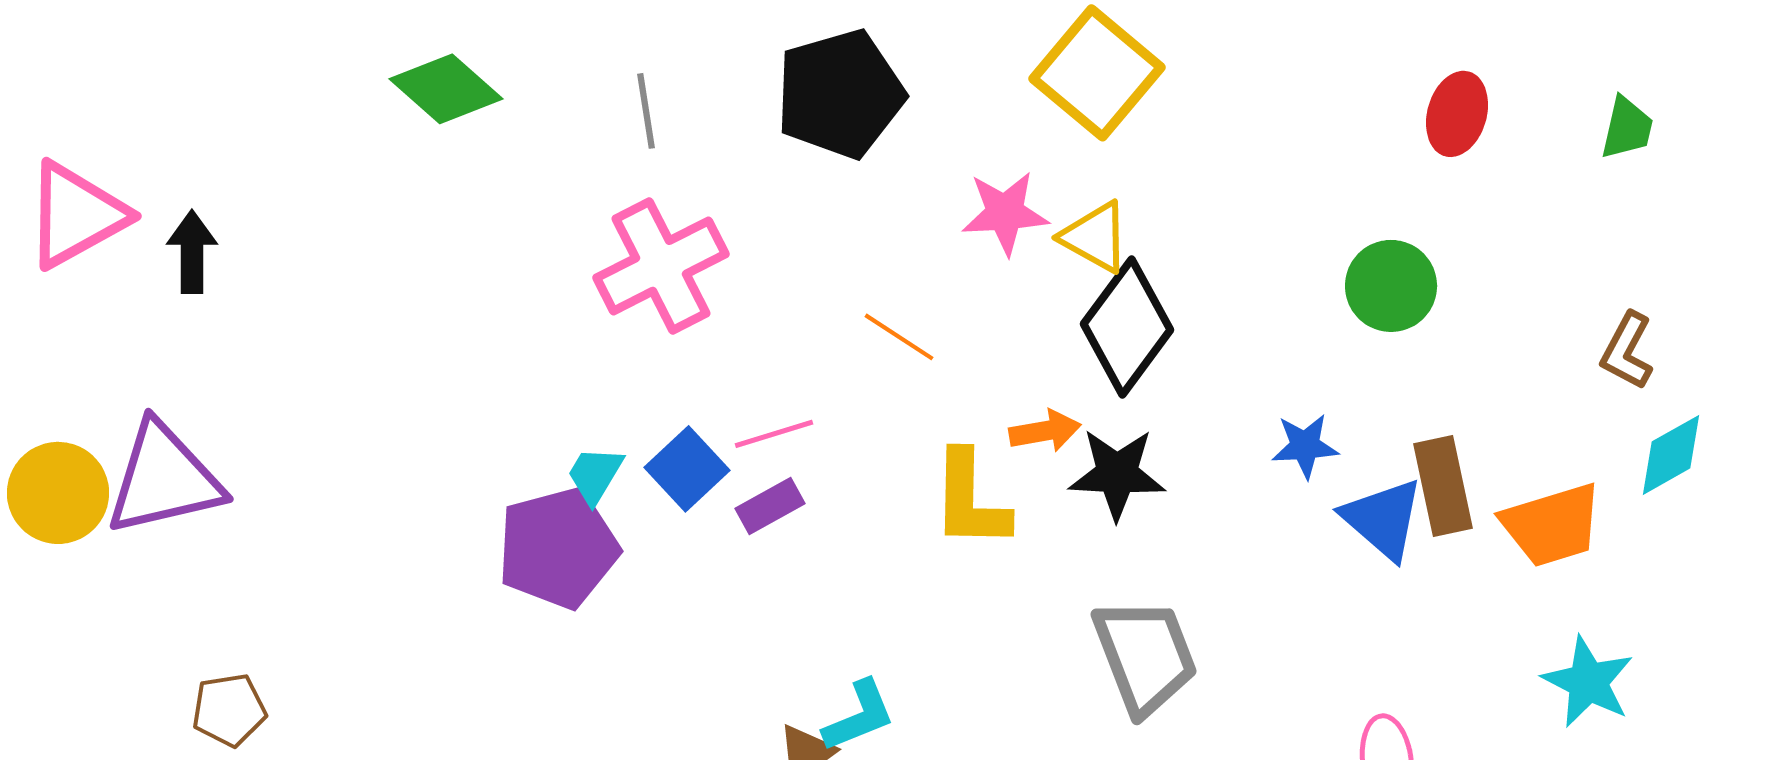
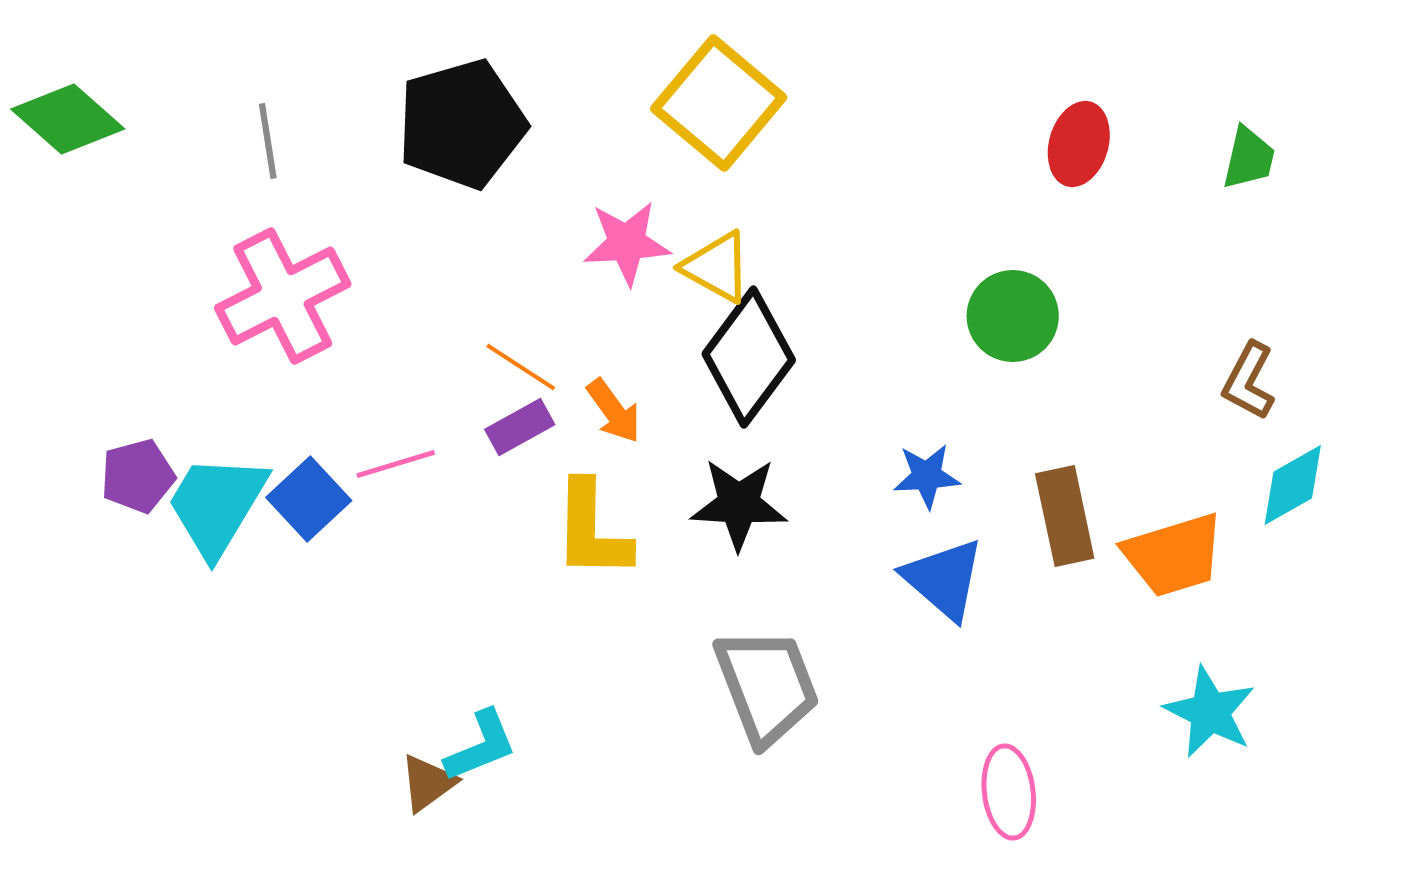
orange arrow: (1045, 431) -> (614, 411), moved, turned 64
cyan trapezoid: (595, 475) -> (217, 505), size x1.8
purple rectangle: (770, 506) -> (520, 427), moved
blue triangle: (1383, 519) -> (944, 579), moved
purple pentagon: (558, 548) -> (138, 476), moved, size x0.6

